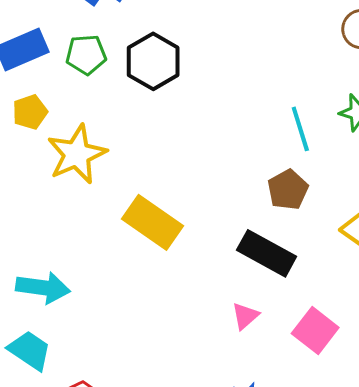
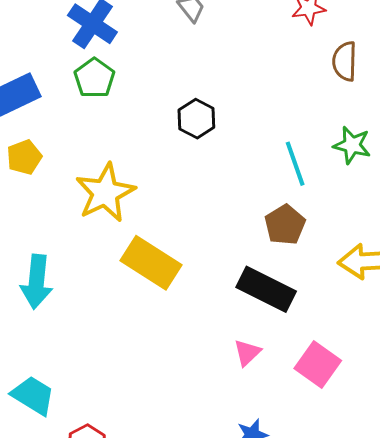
green pentagon: (86, 55) -> (94, 78), moved, turned -30
black hexagon: (153, 61) -> (196, 119), moved, size x0.7
yellow star: (77, 154) -> (105, 193), moved
cyan arrow: (43, 288) -> (37, 282), moved, turned 90

